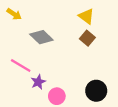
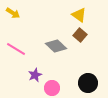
gray diamond: (41, 37) -> (56, 46), moved
pink line: (21, 66) -> (16, 49), moved

